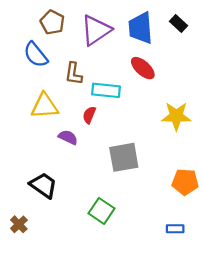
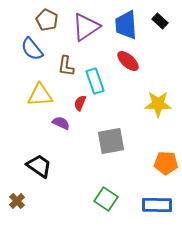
cyan rectangle: (106, 90) -> (95, 81), turned 65
green square: (102, 211) -> (106, 199), moved
blue rectangle: (175, 229) -> (157, 205), size x1.8

